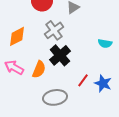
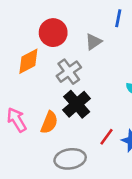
orange diamond: (17, 36) -> (28, 61), moved
pink arrow: (14, 67) -> (17, 120), turned 30

